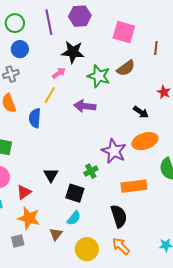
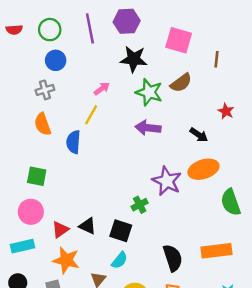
black star: (73, 52) -> (134, 59), moved
purple arrow: (85, 106) -> (148, 128), moved
black triangle: (51, 175) -> (88, 226), moved, turned -35
orange rectangle: (134, 186) -> (217, 251), moved

